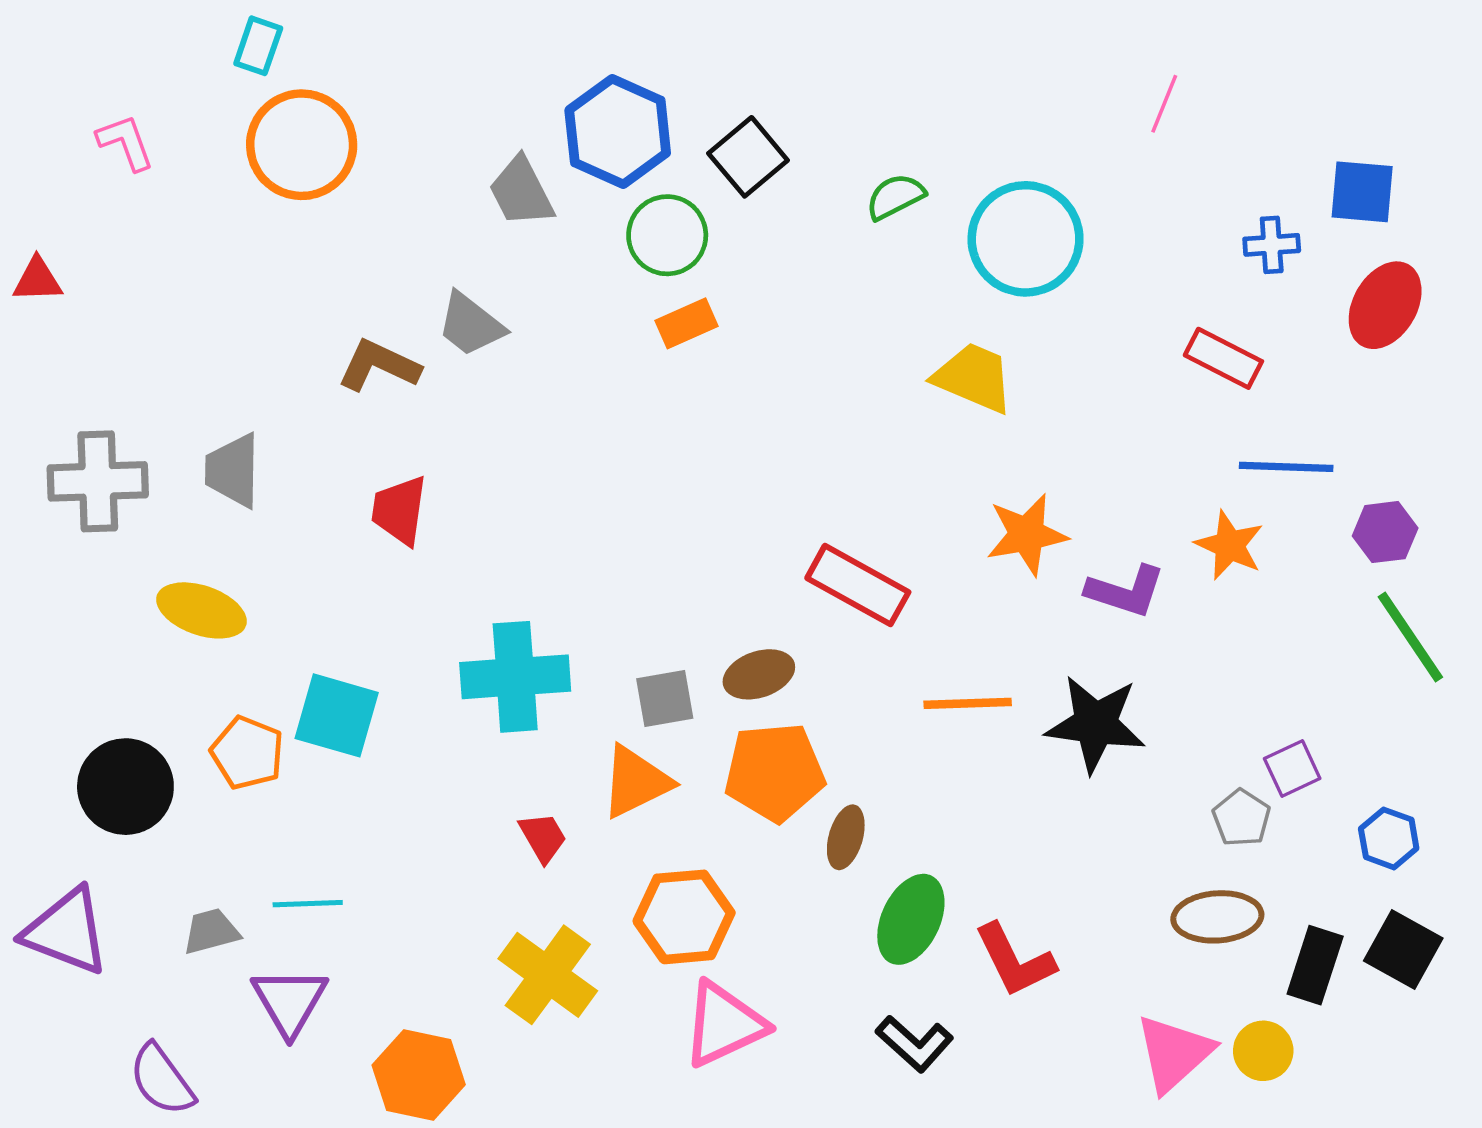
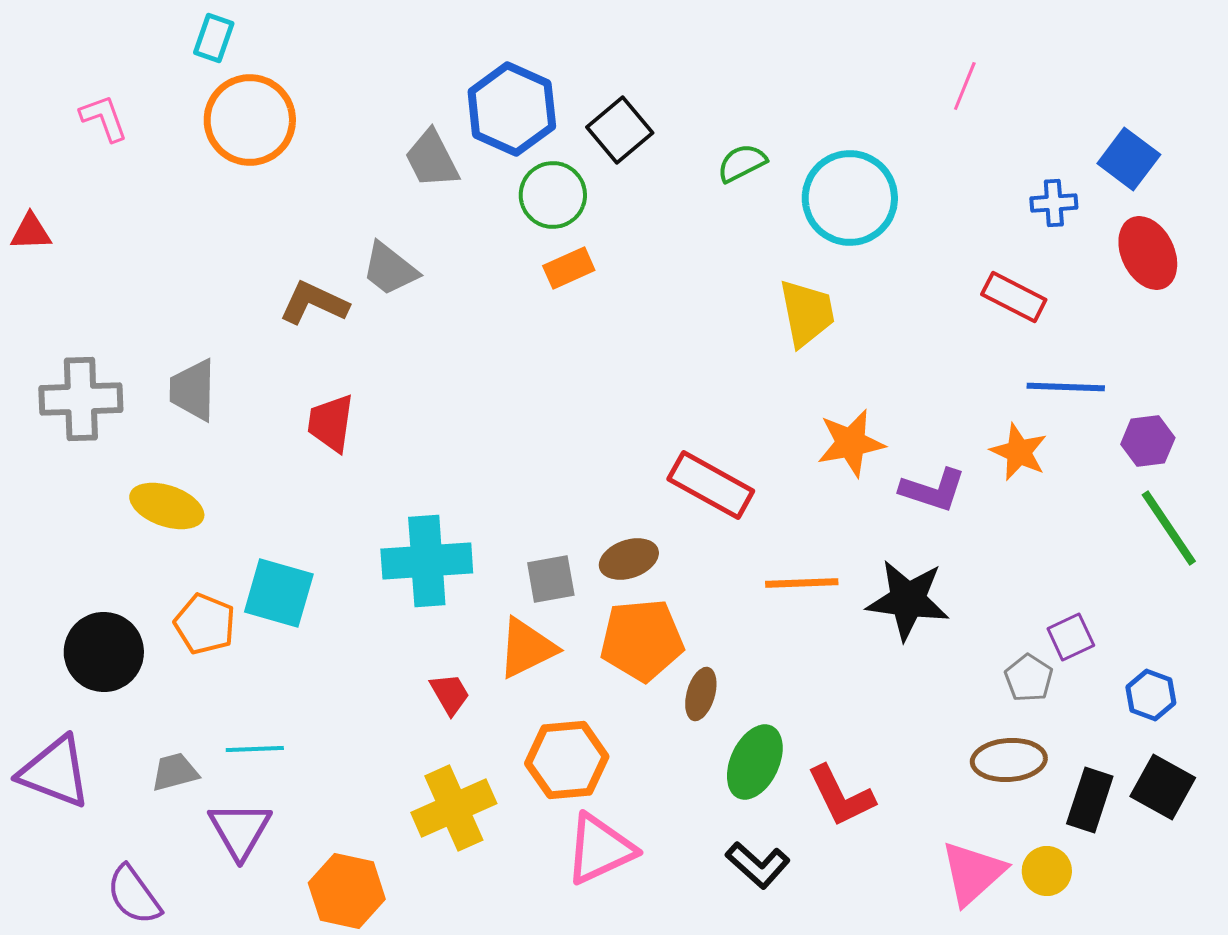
blue square: (1362, 192) -> (1129, 159), turned 32
red ellipse: (1385, 305) -> (1148, 253), turned -56
yellow trapezoid: (974, 378) -> (807, 313), turned 56
yellow cross: (548, 975) -> (454, 808), turned 30

